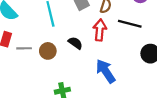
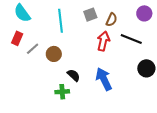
black semicircle: (75, 43) -> (74, 75), moved
gray line: (24, 48) -> (33, 49), turned -48

